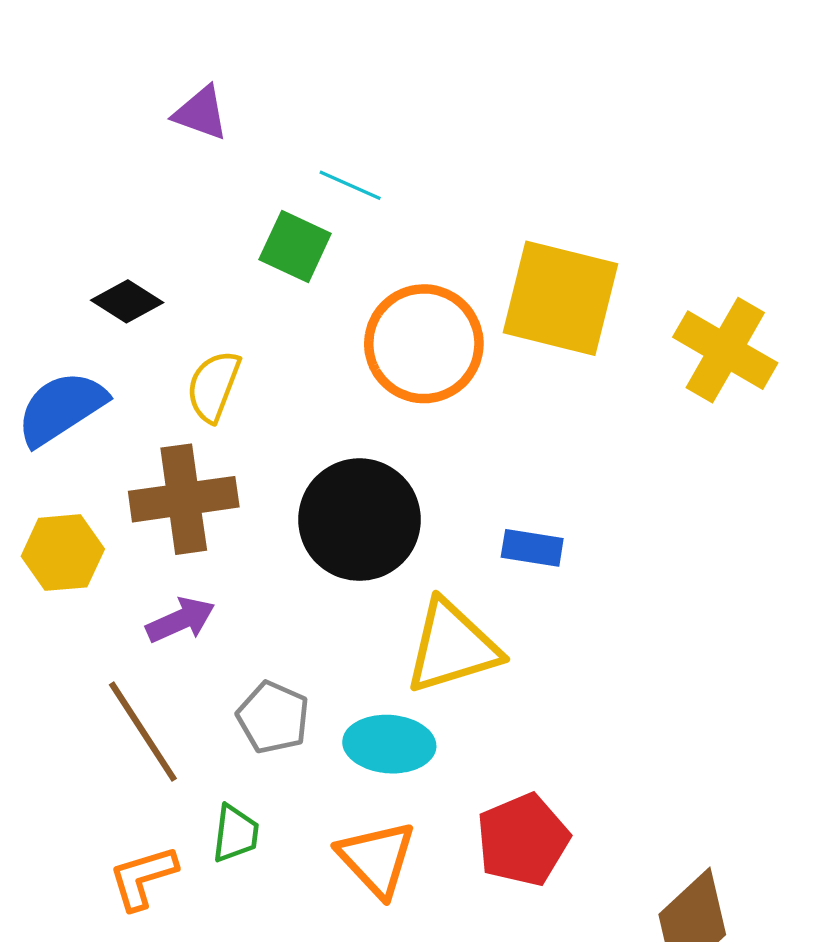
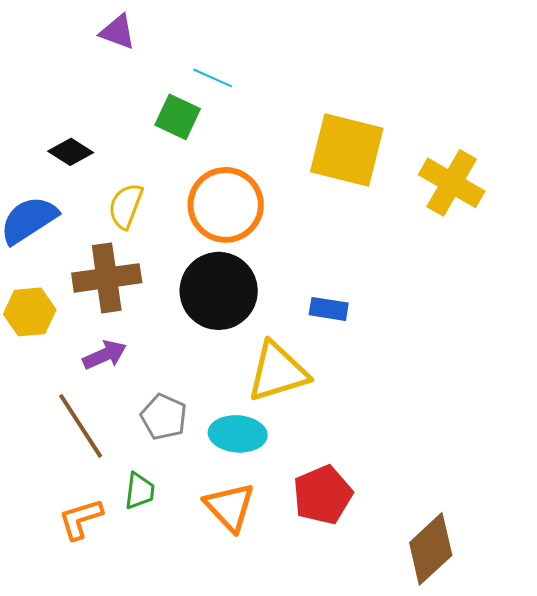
orange circle: (424, 344) -> (226, 205), moved

